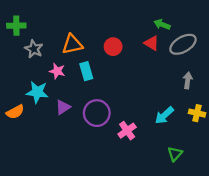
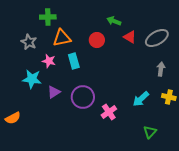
green arrow: (162, 24) -> (114, 21), moved
green cross: (16, 26) -> (48, 17), moved
orange semicircle: (15, 112) -> (13, 118), moved

